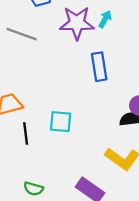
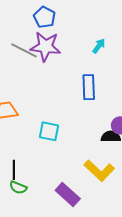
purple star: (77, 23) -> (46, 47), moved
black line: (26, 133) -> (14, 170), moved

